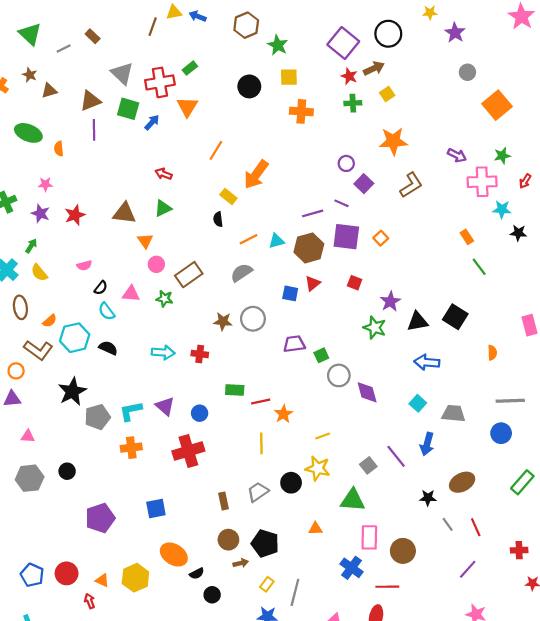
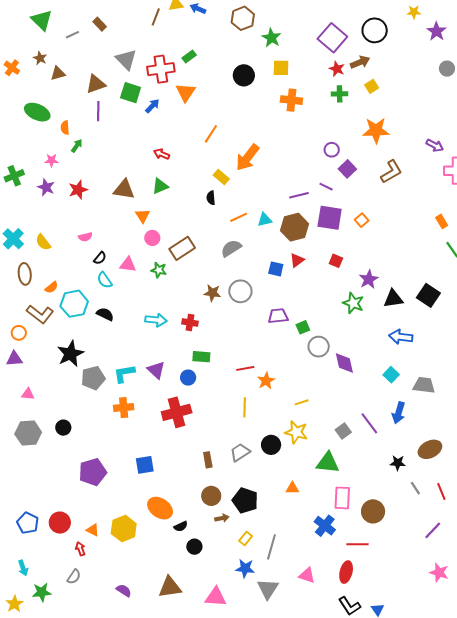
green arrow: (31, 246) -> (77, 146), moved
green rectangle: (235, 390) -> (201, 357), moved

